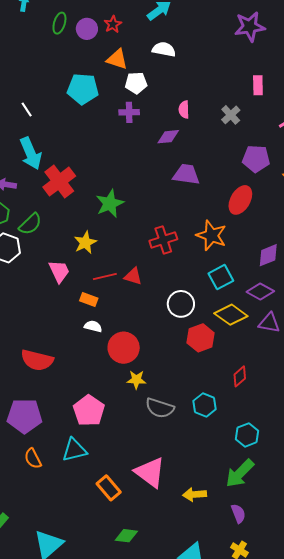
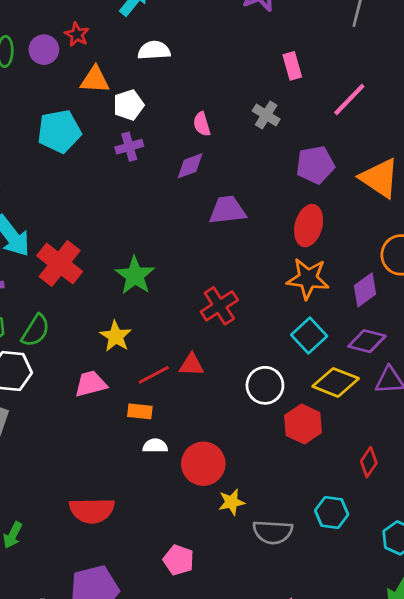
orange star: (211, 235) -> (308, 279), moved
pink trapezoid: (59, 271) -> (91, 384), turned -65
pink pentagon: (89, 411) -> (179, 560), size x0.7

